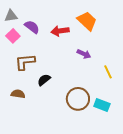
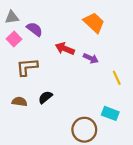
red arrow: (60, 31) -> (65, 49), moved, turned 30
black semicircle: (44, 80) -> (45, 97), moved
brown circle: (78, 99) -> (84, 130), moved

